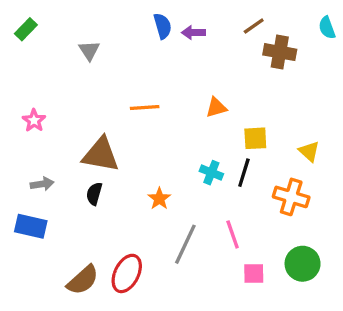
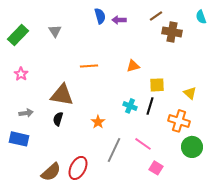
green rectangle: (26, 29) -> (18, 35), moved, size x1.5
pink line: (233, 234) -> (143, 144), turned -36
green circle: (303, 264) -> (192, 147), moved
pink square: (254, 273) -> (156, 168), turned 32

